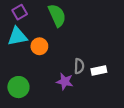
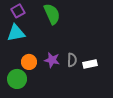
orange circle: (39, 46) -> (29, 62), moved
purple star: (65, 82) -> (52, 60), moved

